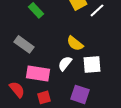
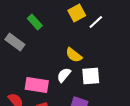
gray rectangle: (24, 44) -> (15, 42), moved

